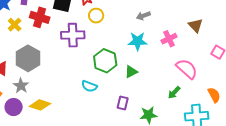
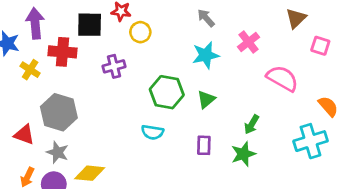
gray arrow: (143, 16) -> (206, 18), turned 80
brown triangle: (196, 26) -> (296, 18), moved, turned 42
purple cross: (73, 35) -> (114, 66), size x0.7
green arrow: (174, 93) -> (252, 125), moved

